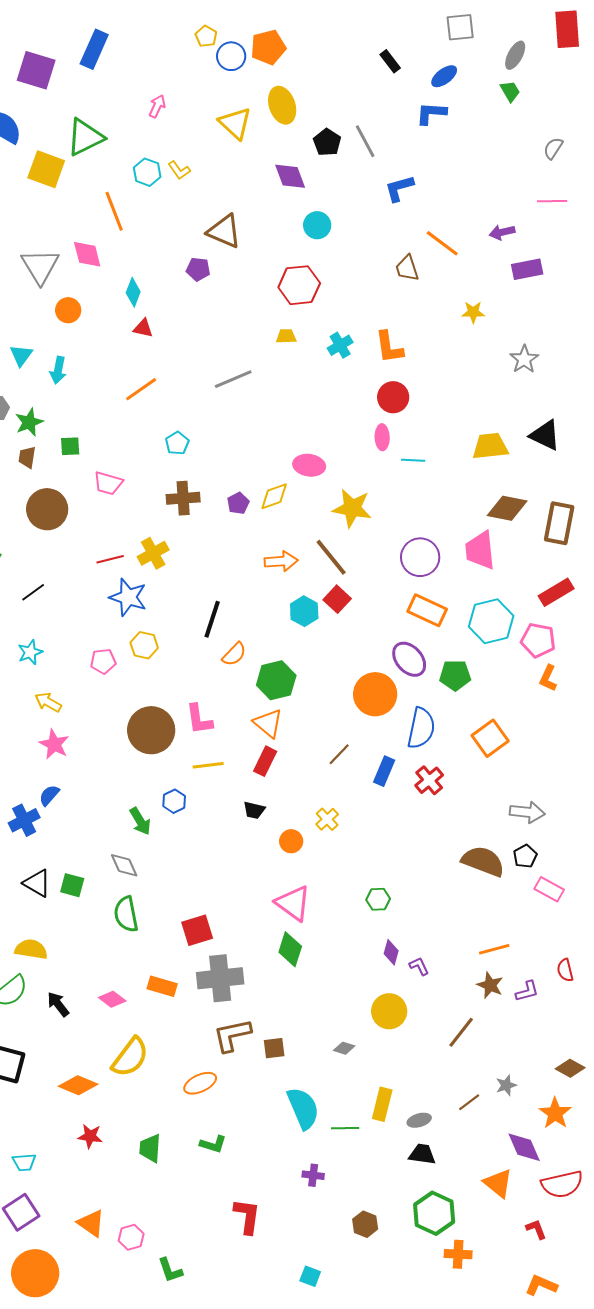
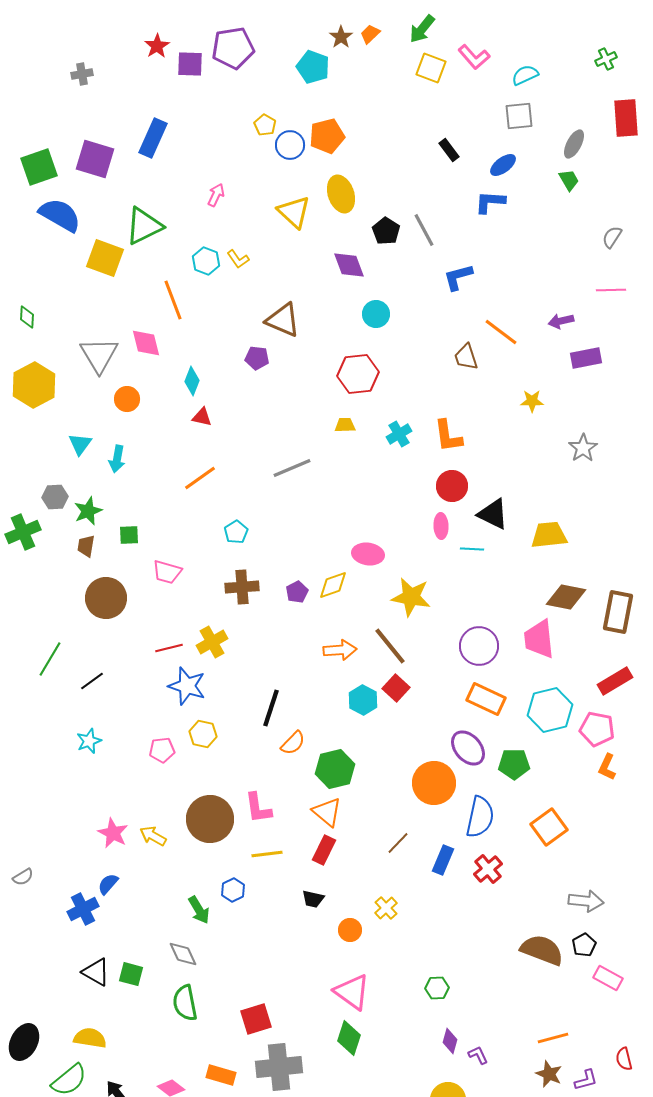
black triangle: (545, 435) -> (493, 514), moved
yellow arrow: (48, 702) -> (153, 836), moved

